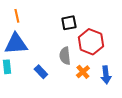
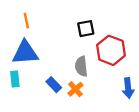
orange cross: (83, 72) -> (75, 89), moved

